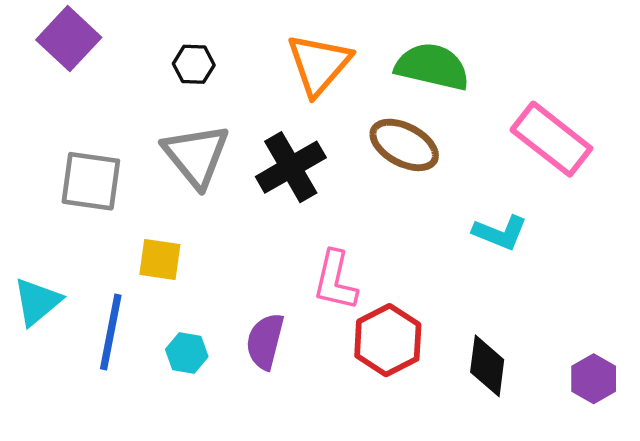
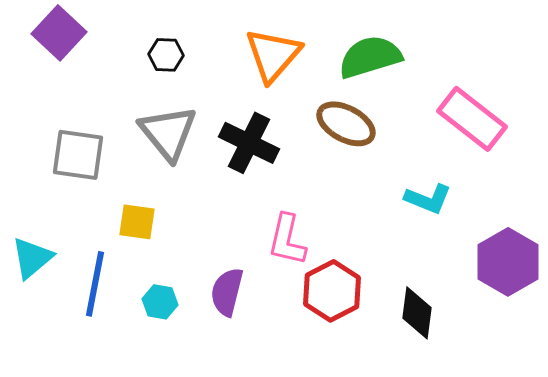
green semicircle: (432, 67) -> (370, 57), turned -30
black cross: (291, 167) -> (249, 143), turned -34
purple hexagon: (594, 379) -> (508, 262), moved, size x1.6

